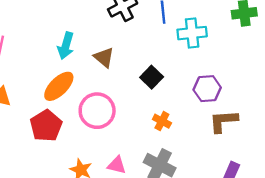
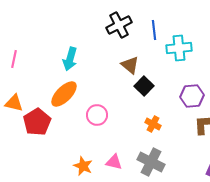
brown triangle: (104, 57) -> (130, 65), moved
pink circle: (97, 111) -> (97, 115), size x0.7
red pentagon: (46, 126) -> (37, 122), moved

